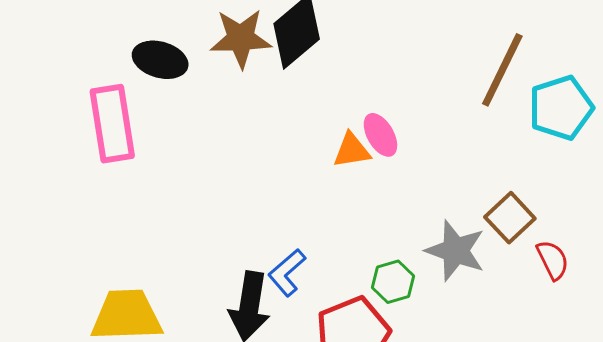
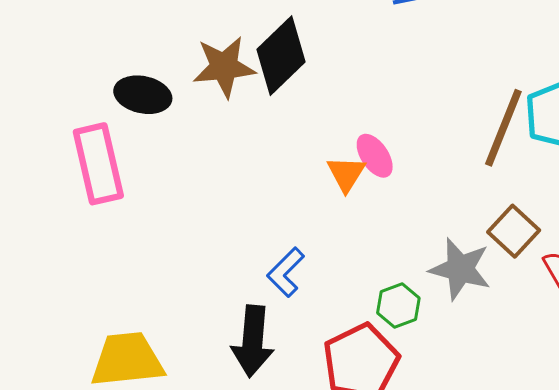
brown line: (502, 70) -> (503, 128), moved
orange triangle: (352, 150) -> (346, 174), turned -45
blue L-shape: (287, 273) -> (286, 272), moved

